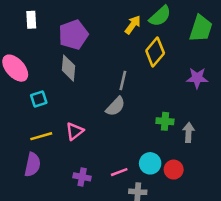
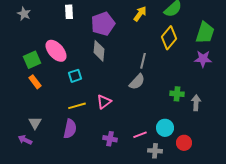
yellow arrow: (133, 25) -> (140, 14), moved
green trapezoid: (201, 28) -> (205, 33), moved
red circle: (174, 170) -> (184, 143), moved

